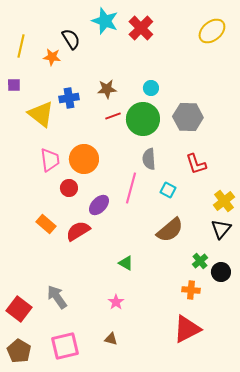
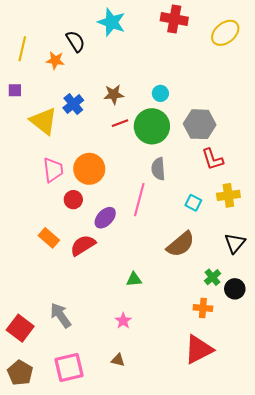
red cross: (141, 28) -> (174, 19), moved, turned -35
blue cross: (69, 98) -> (73, 104), turned -30
red L-shape: (196, 164) -> (212, 159), moved
cyan square: (168, 190) -> (193, 203), moved
yellow cross: (224, 201) -> (228, 195), moved, turned 30
green triangle: (126, 263) -> (134, 279), turned -35

